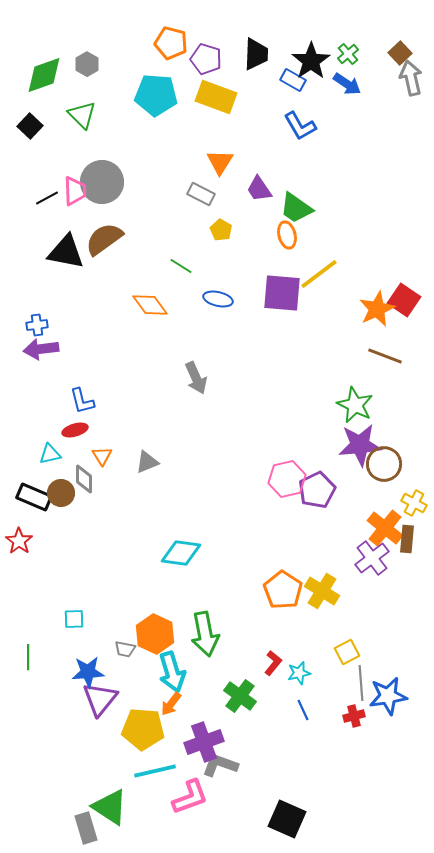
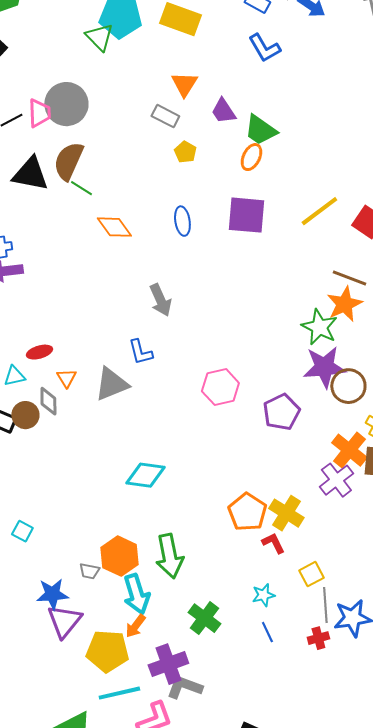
green triangle: (82, 115) -> (99, 37), moved
orange ellipse: (287, 235) -> (251, 157), turned 40
brown semicircle: (104, 239) -> (68, 161), turned -30
green line: (181, 266) -> (81, 188), moved
yellow line: (319, 274) -> (319, 211), moved
blue ellipse: (218, 299) -> (182, 221), turned 68
orange star: (377, 309) -> (344, 304), moved
blue L-shape: (82, 401) -> (140, 352), moved
gray triangle: (147, 462) -> (111, 384), size x1.5
pink hexagon: (287, 479) -> (220, 387), moved
cyan square: (74, 619) -> (22, 531), moved, turned 30
red L-shape: (273, 663) -> (273, 543), moved, turned -65

